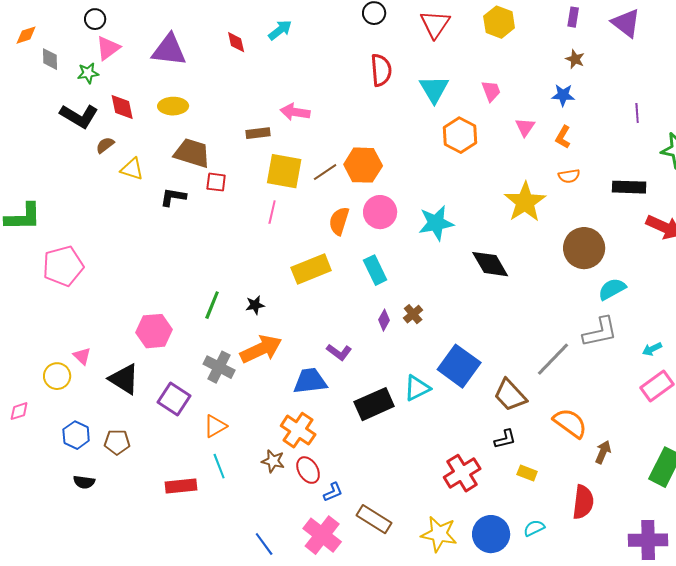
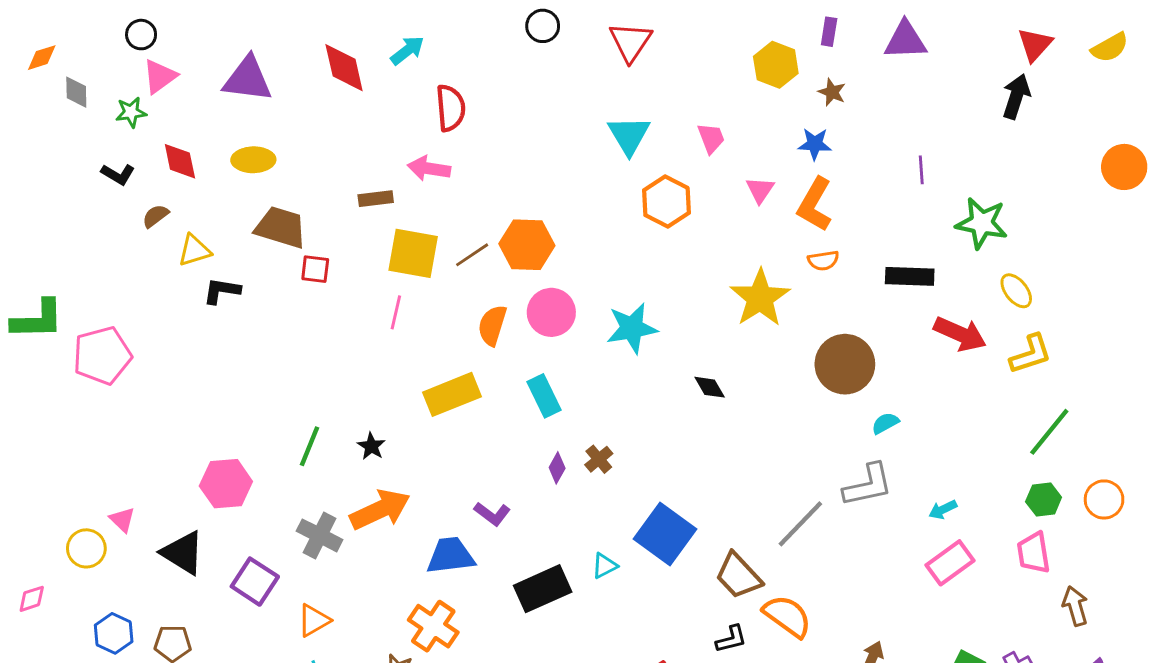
yellow hexagon: (499, 22) -> (776, 65), moved
purple triangle: (626, 23) -> (905, 40), turned -40
red diamond: (236, 42) -> (344, 68), size x1.6
red semicircle: (381, 70) -> (451, 108), moved
black L-shape: (79, 116) -> (118, 174), size x0.6
orange L-shape: (563, 137) -> (815, 204), size x1.6
yellow triangle: (132, 169) -> (194, 250), turned -35
black L-shape: (173, 197) -> (222, 291), moved
black diamond: (490, 264) -> (710, 387), size x0.6
pink pentagon: (63, 266) -> (102, 356), moved
cyan semicircle: (612, 289) -> (885, 423), size x0.7
black star: (255, 305) -> (371, 446), turned -30
cyan triangle: (417, 388) -> (605, 566), size x0.7
orange semicircle: (570, 423) -> (787, 616), moved

